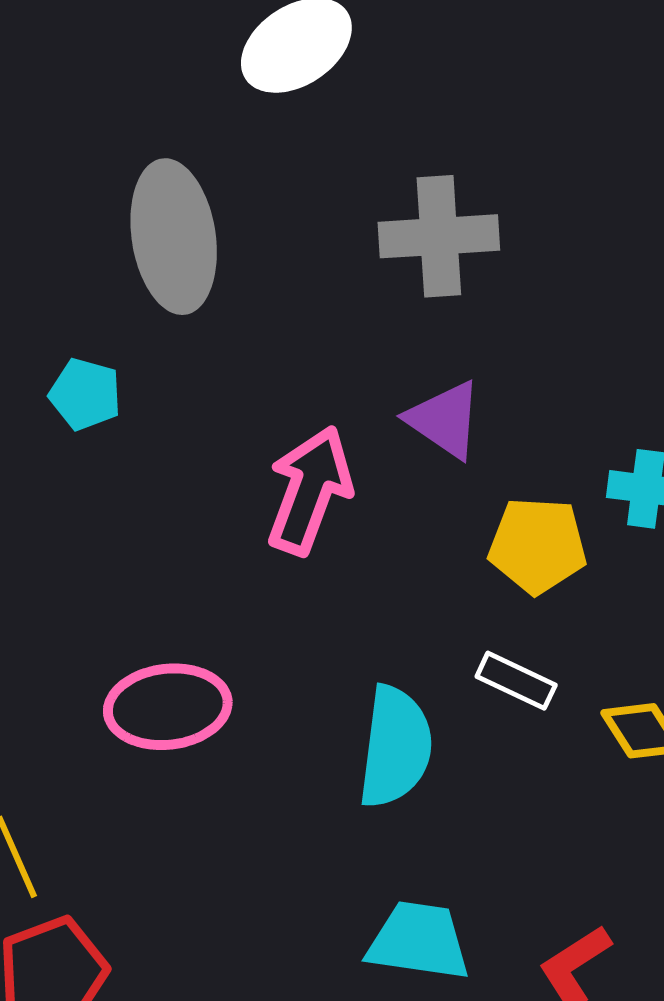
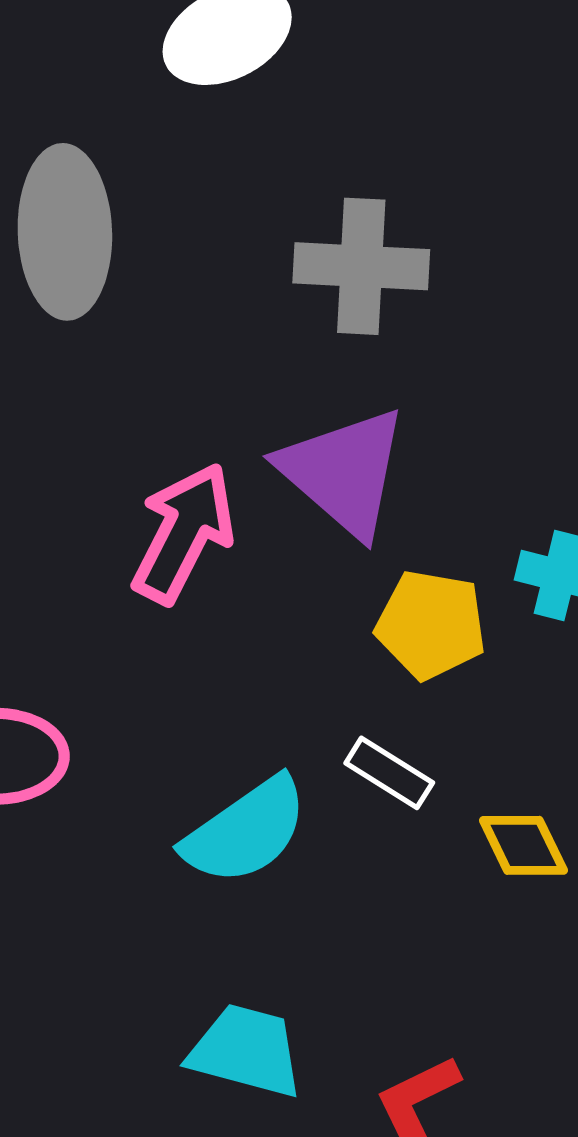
purple triangle: (445, 420) -> (343, 472), size x1.5
cyan semicircle: (395, 747) -> (246, 831), turned 41

